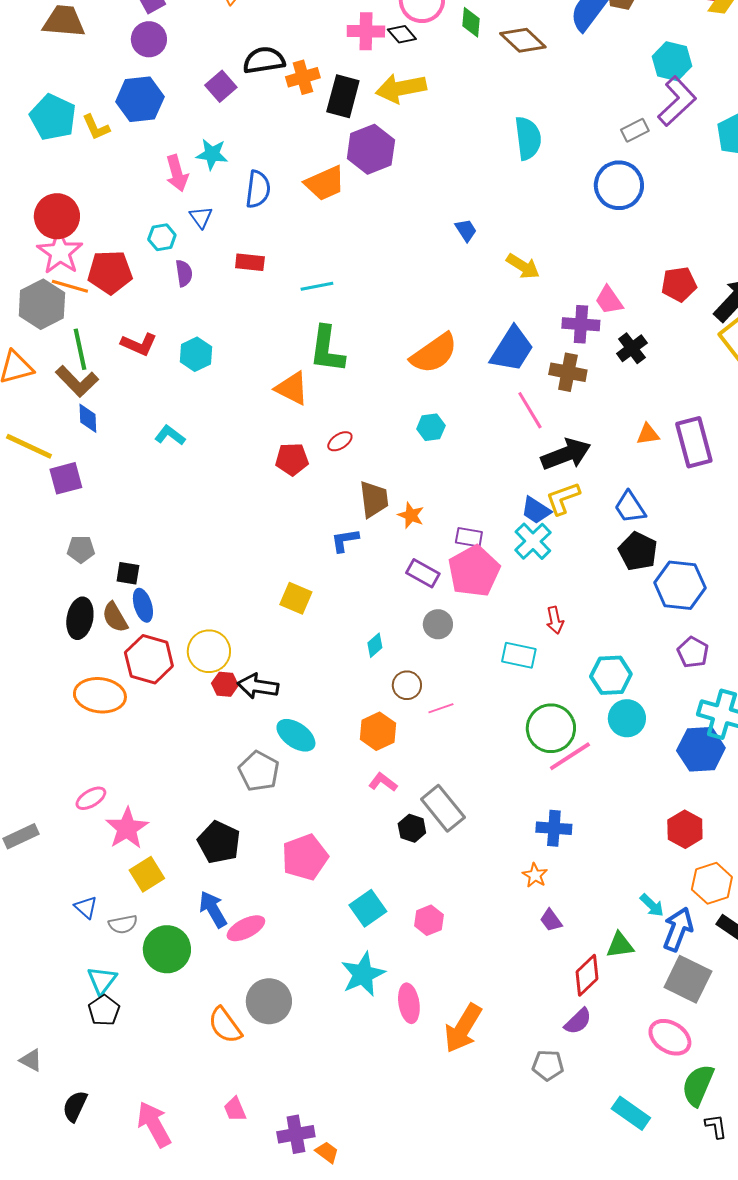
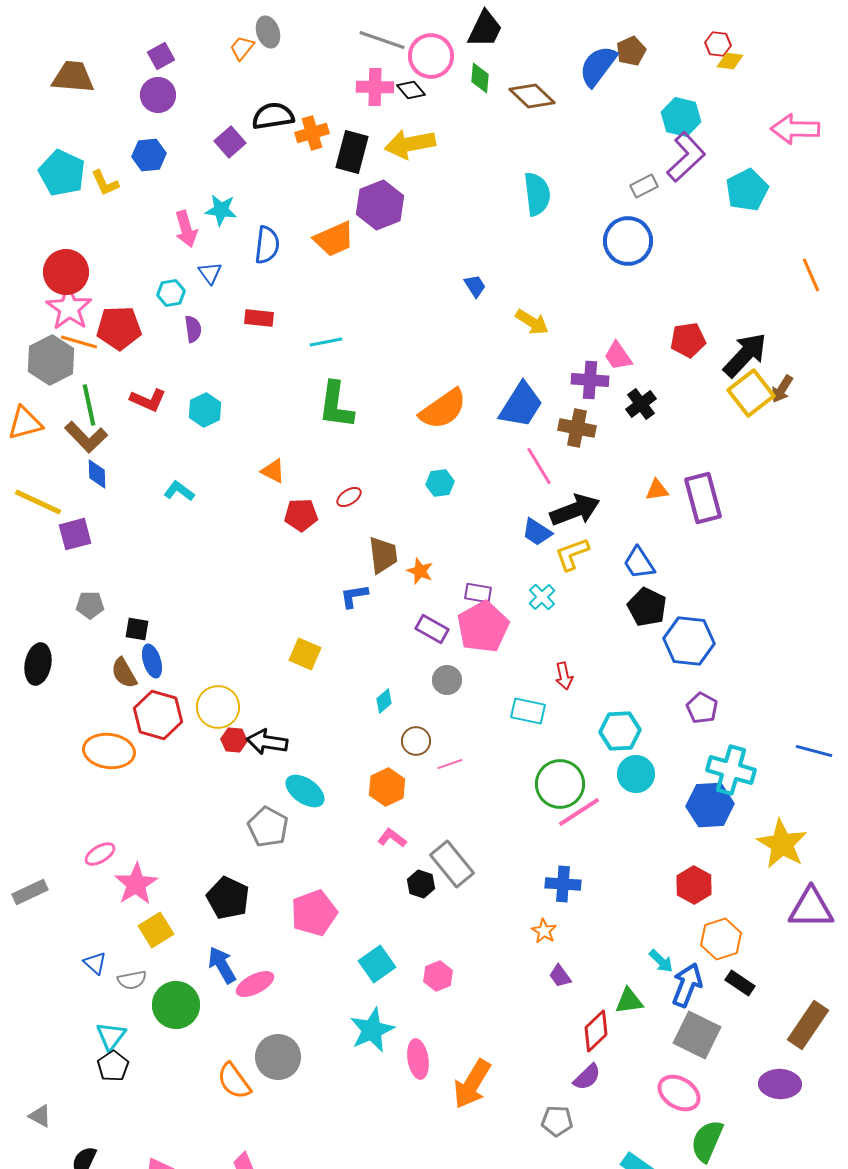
blue hexagon: (140, 99) -> (149, 155), size x0.7
orange triangle: (292, 388) -> (273, 471), moved, size x0.7
blue trapezoid: (536, 510) -> (537, 532), moved
cyan cross: (533, 541) -> (542, 597), size x0.7
black ellipse: (80, 618) -> (38, 664), moved

